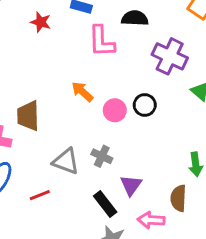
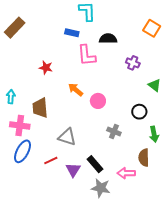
red star: (41, 22) -> (46, 68), moved
purple cross: (170, 56) -> (133, 63), size x0.6
black circle: (145, 105) -> (139, 112), moved
gray cross: (102, 156) -> (114, 131), moved
purple triangle: (131, 185) -> (73, 170), moved

